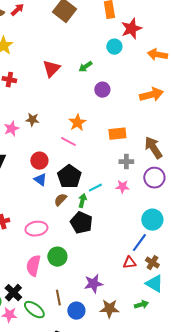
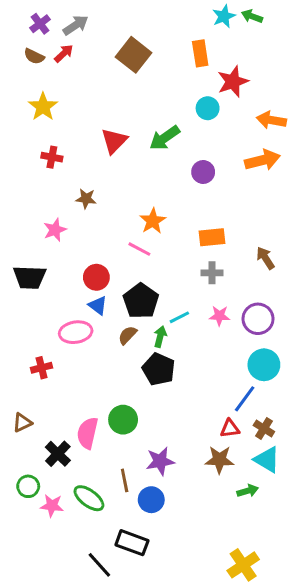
green arrow: (85, 67) -> (165, 138), size x1.5
purple circle: (102, 90) -> (203, 172), moved
orange arrow: (151, 95) -> (262, 160), moved
brown star: (32, 120) -> (86, 199), moved
brown arrow: (153, 148) -> (265, 258), size x0.7
gray cross: (126, 162) -> (212, 273), moved
purple circle: (154, 178) -> (258, 319), moved
pink ellipse: (36, 229) -> (76, 332), moved
purple star: (93, 284) -> (160, 461), moved
black cross: (13, 293) -> (58, 454), moved
brown star: (109, 309) -> (219, 460), moved

